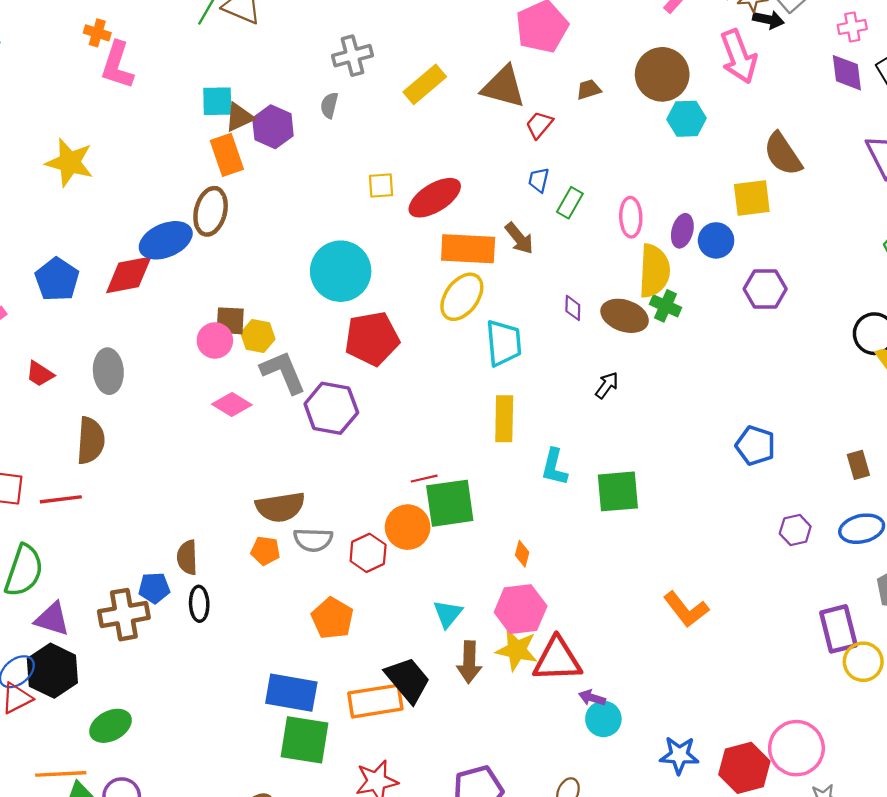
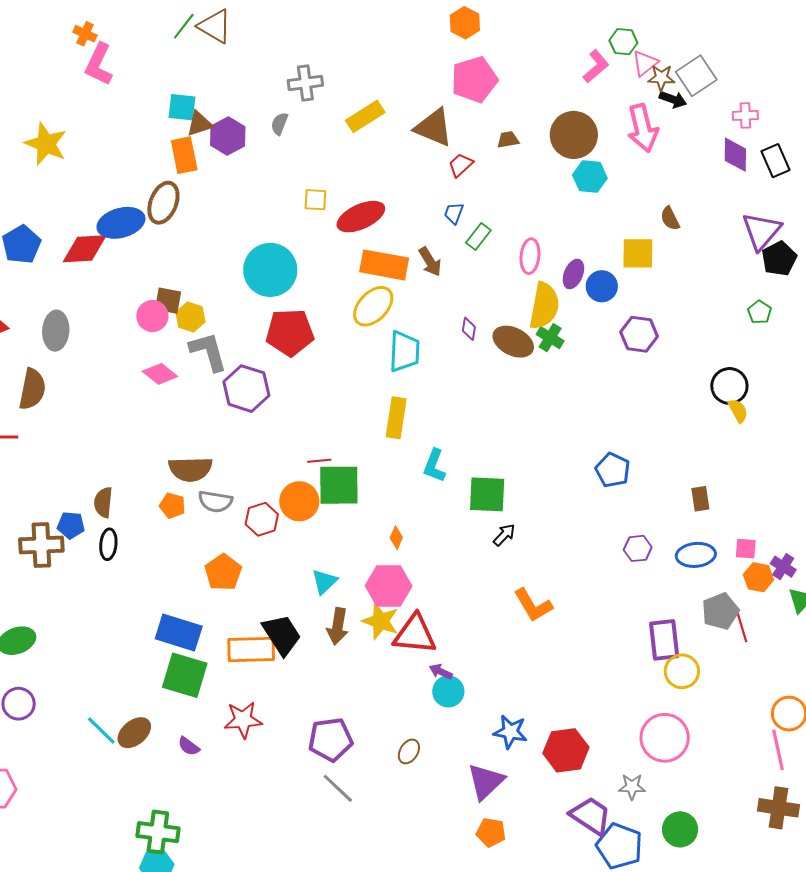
brown semicircle: (783, 154) -> (670, 218), size x0.6
black arrow: (607, 385) -> (504, 535), moved
pink circle: (796, 748) -> (665, 738), moved

